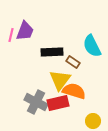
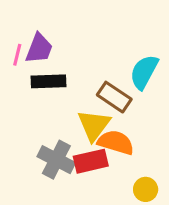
cyan semicircle: (92, 46) -> (144, 72), turned 55
black rectangle: (52, 52) -> (48, 81), moved
brown rectangle: (73, 62) -> (114, 97), size x1.5

